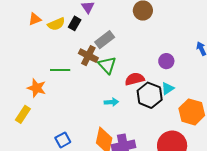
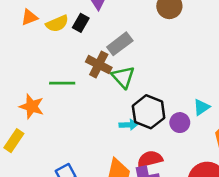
purple circle: (166, 61) -> (180, 123), moved
red semicircle: (135, 79) -> (150, 159), moved
black hexagon: (150, 95) -> (149, 112), moved

